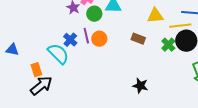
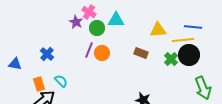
purple line: (86, 36) -> (89, 50), turned 35
blue cross: (70, 40) -> (47, 54), moved
cyan semicircle: (58, 54) -> (61, 81), moved, size x0.6

